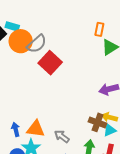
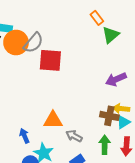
orange rectangle: (99, 29) -> (97, 18), turned -40
red square: (50, 63) -> (50, 60), turned -30
orange triangle: (36, 129) -> (53, 120), moved

